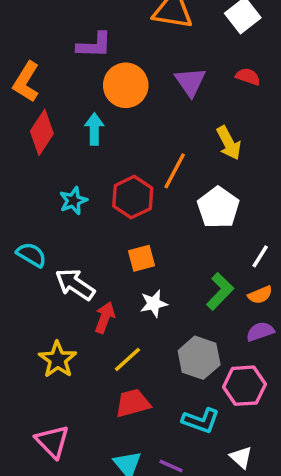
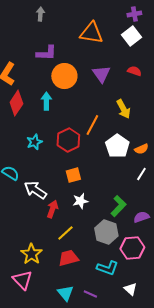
green L-shape: (220, 291) -> (118, 206), moved
orange semicircle: (260, 295) -> (141, 149), moved
yellow star: (58, 359) -> (31, 254), moved

